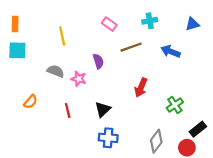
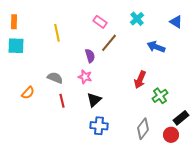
cyan cross: (150, 21) -> (137, 19), turned -32
blue triangle: (192, 24) -> (176, 22), turned 48
brown line: (131, 47) -> (109, 43), moved, turned -30
gray semicircle: (56, 71) -> (55, 78), moved
pink star: (79, 79) -> (85, 77), moved
red arrow: (141, 88) -> (140, 80), moved

